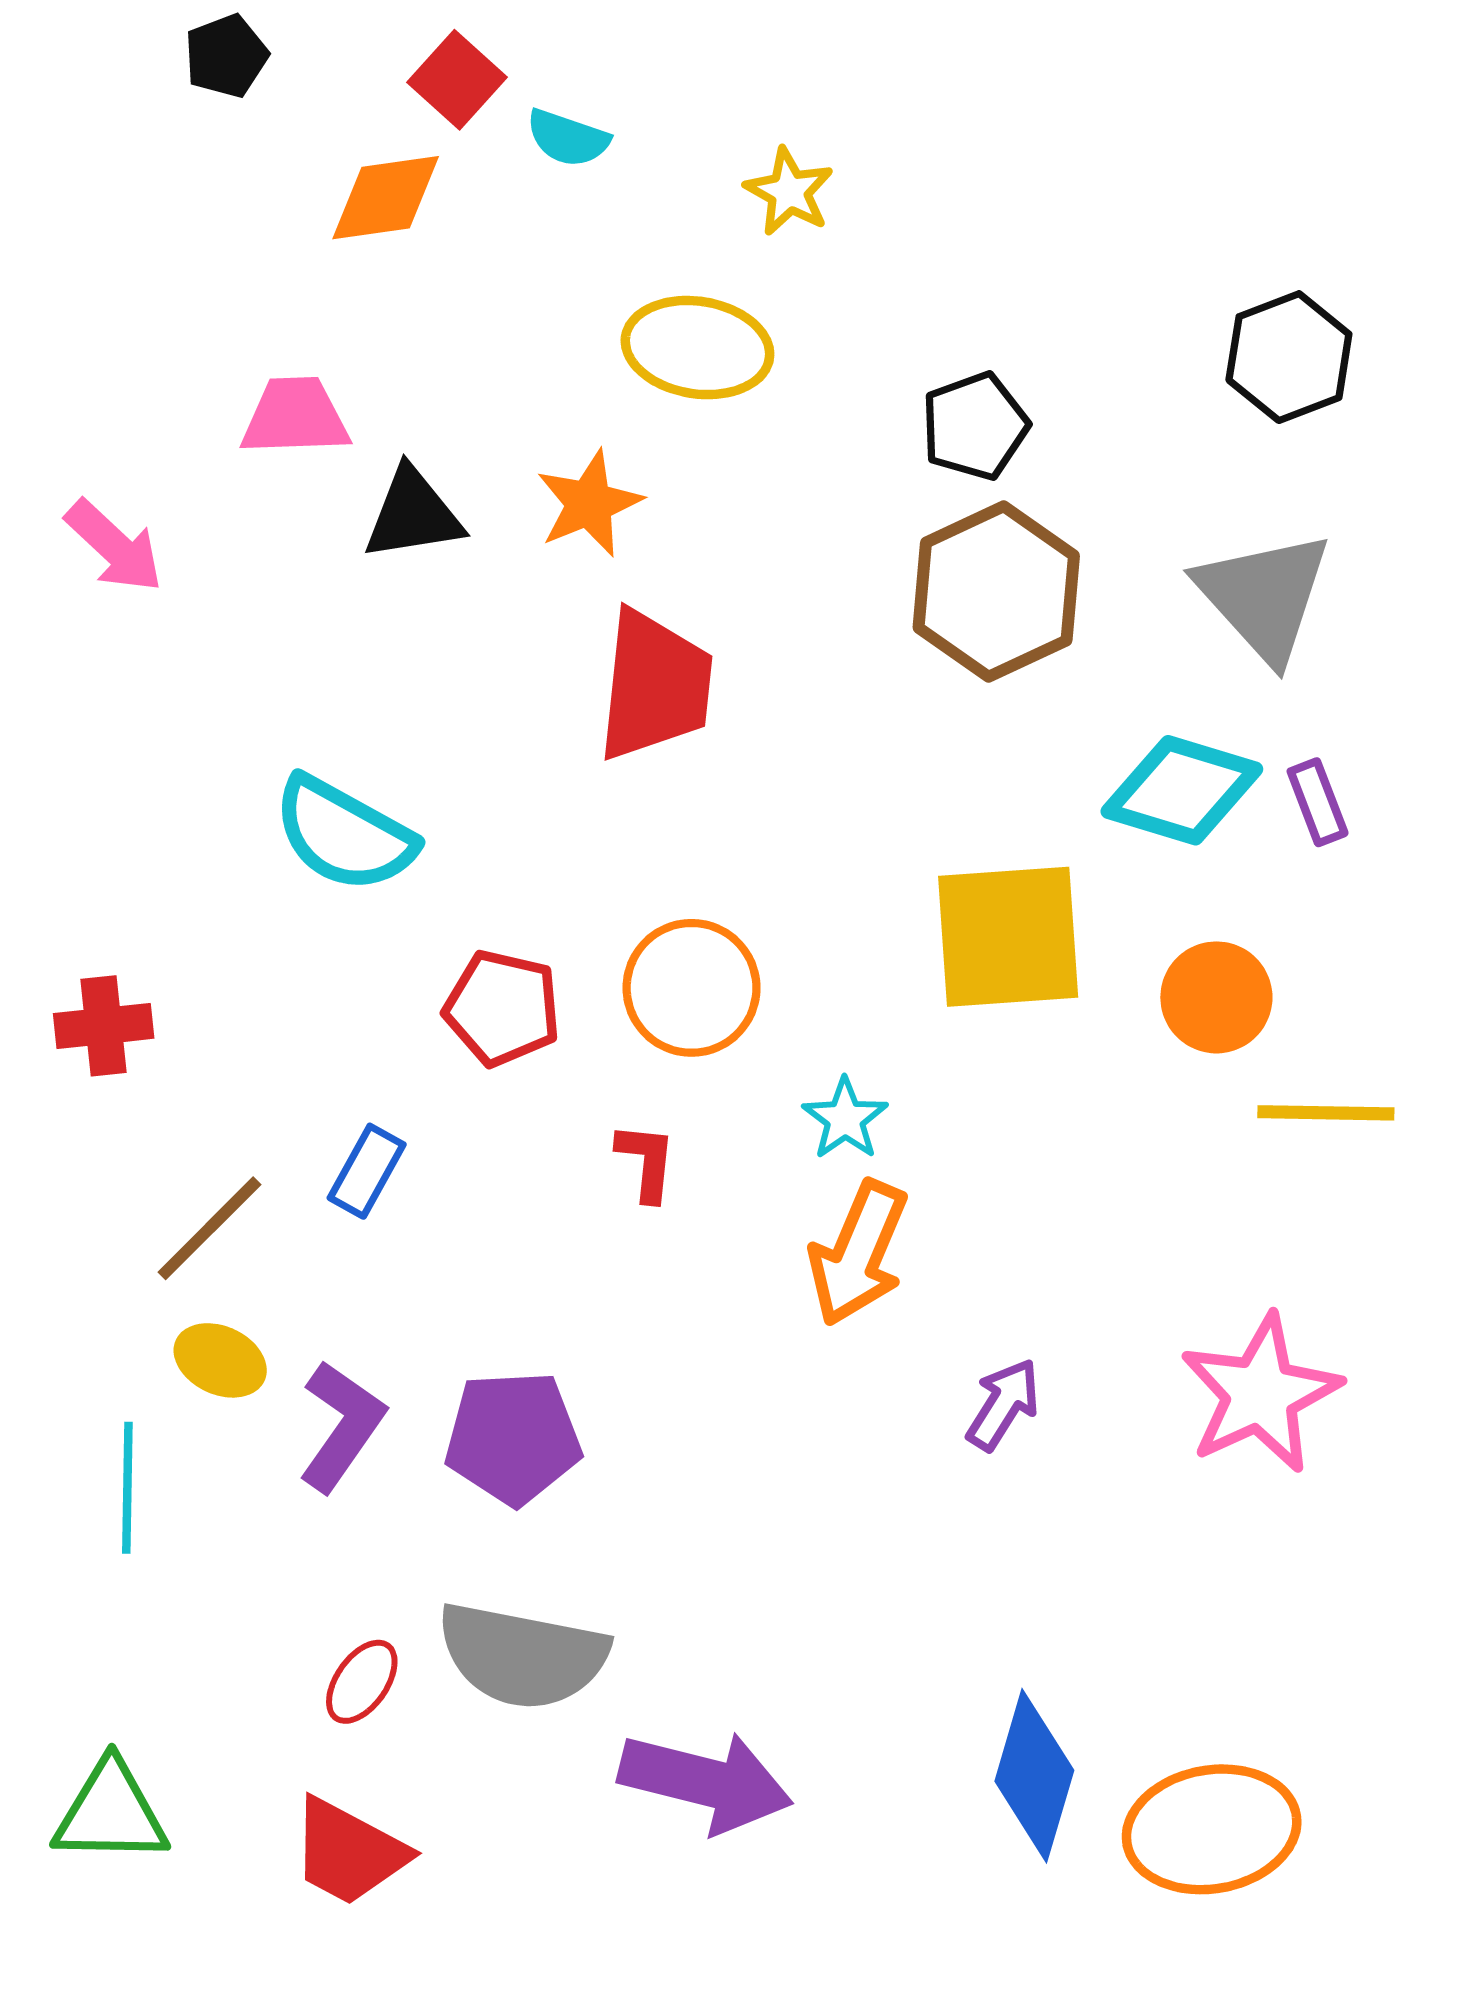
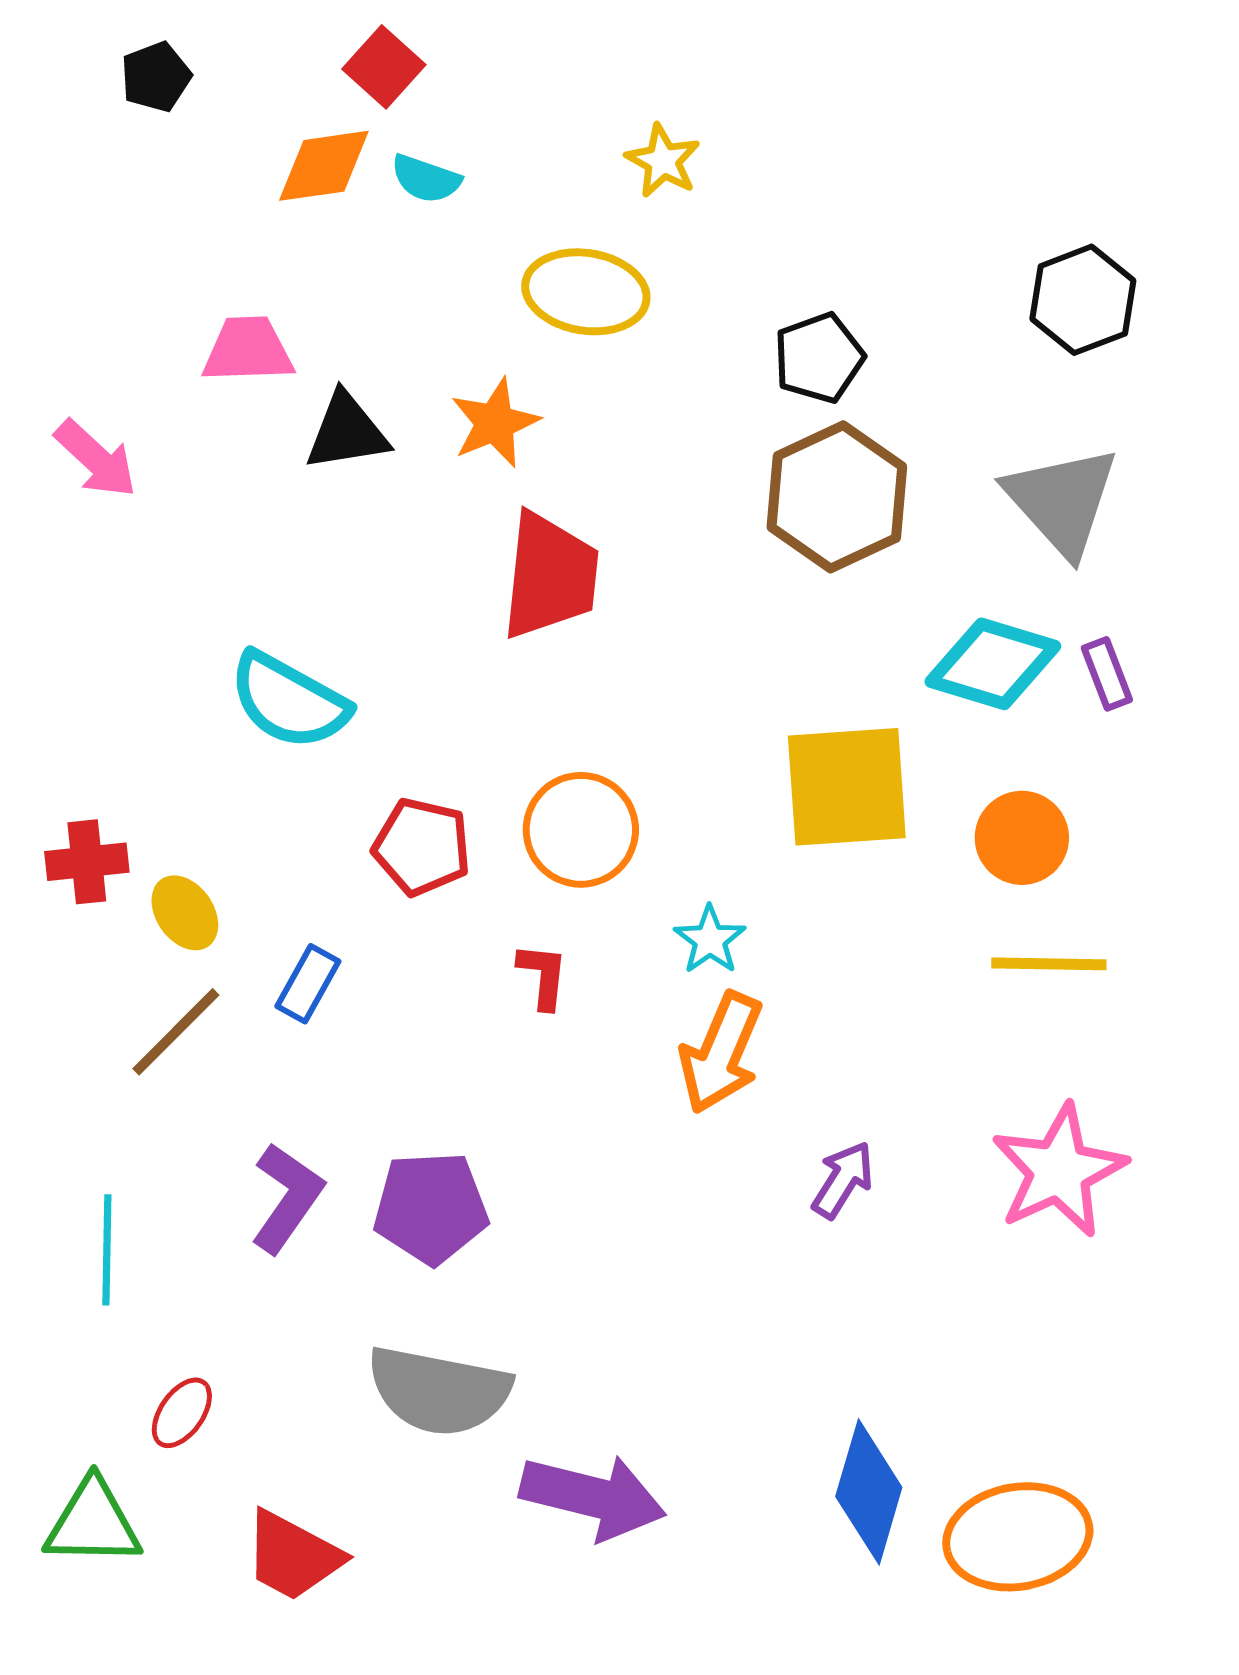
black pentagon: (226, 56) -> (156, 77), moved
cyan semicircle: (568, 138) -> (426, 179), moved
yellow line: (1326, 1113) -> (1049, 964), moved
yellow ellipse: (220, 1360) -> (185, 913), moved, turned 30
red ellipse: (362, 1682) -> (182, 1413), moved

